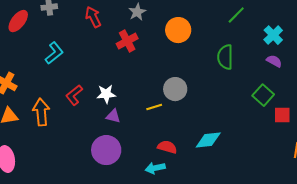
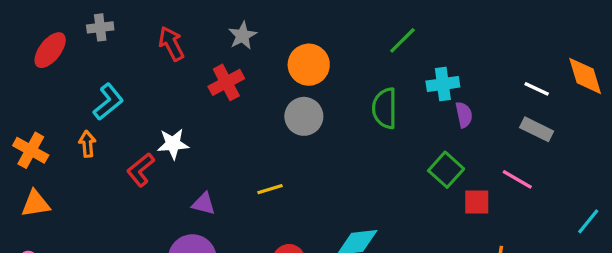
cyan cross: (273, 35) -> (443, 84), moved, turned 36
purple semicircle: (274, 61) -> (464, 115), turned 49
gray circle: (175, 89) -> (304, 116), moved
white star: (106, 94) -> (173, 144), moved
orange arrow: (41, 112) -> (87, 144), moved, size x0.6

